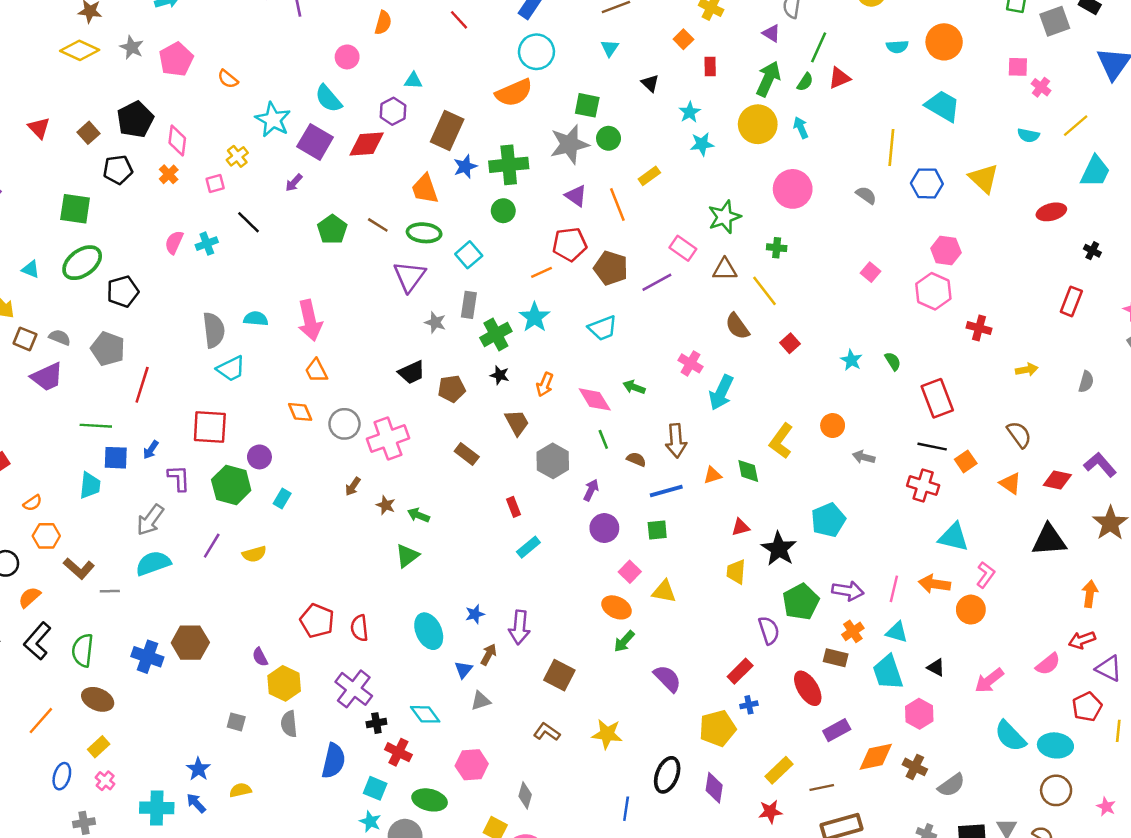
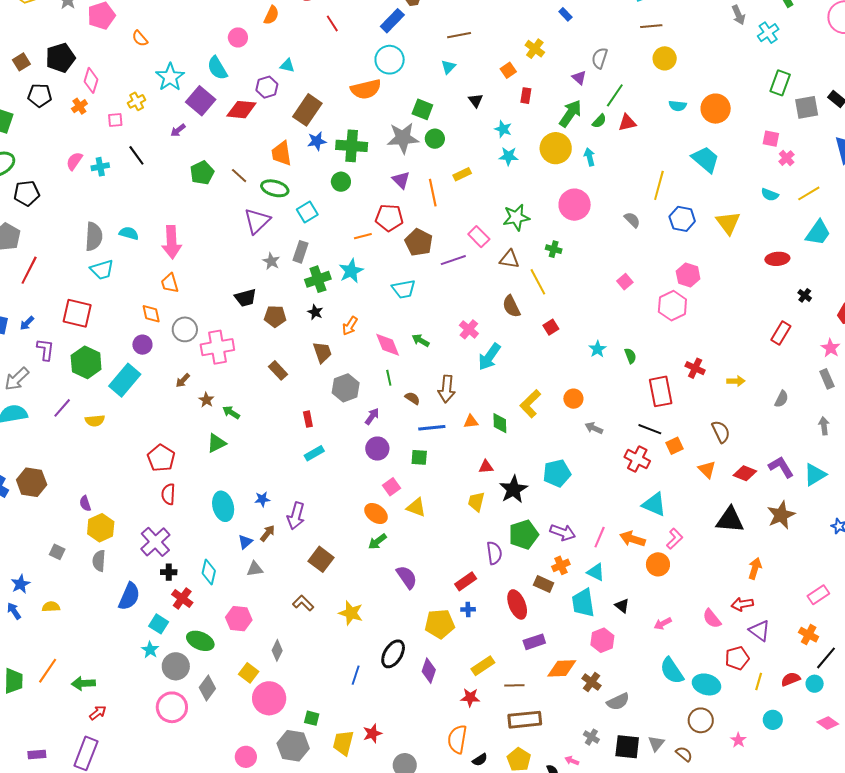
cyan star: (690, 112) -> (503, 129), turned -30
red cross: (979, 328) -> (695, 368), moved
purple circle: (259, 457) -> (142, 345), moved
cyan rectangle: (282, 499) -> (125, 380), size x2.0
red pentagon: (317, 621) -> (161, 458), moved
pink semicircle: (1048, 664) -> (712, 619), turned 80
pink arrow: (989, 681) -> (663, 624), size x0.7
cyan diamond: (425, 714) -> (209, 572), turned 40

